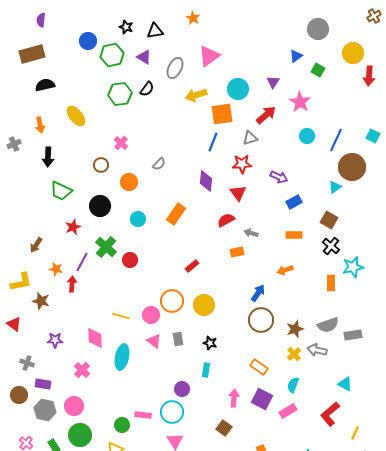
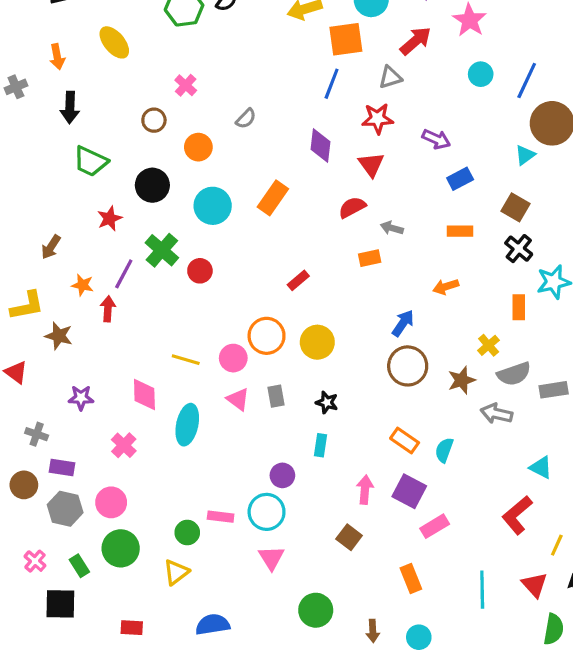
cyan circle: (138, 219) -> (213, 206), size x1.5
yellow cross: (294, 354) -> (489, 345), moved
cyan semicircle: (293, 385) -> (444, 450), moved
pink rectangle: (288, 411) -> (435, 526), moved

